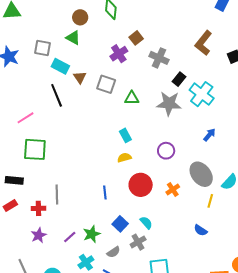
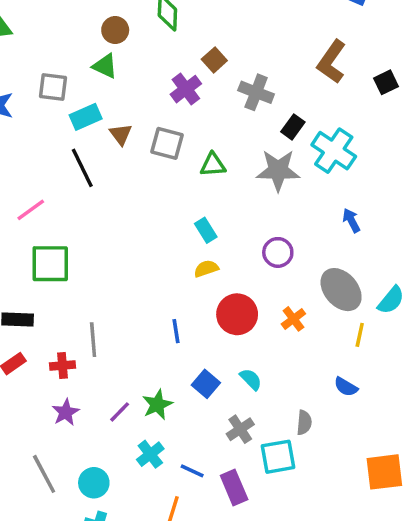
cyan rectangle: (60, 66) -> (86, 117), turned -48
blue arrow: (209, 135) -> (351, 220), turned -64
gray cross: (138, 242) -> (240, 429), moved
gray semicircle: (113, 252) -> (304, 423), moved, turned -48

